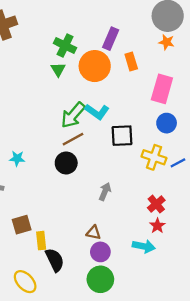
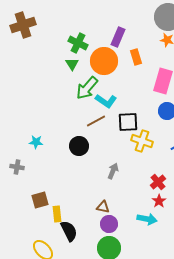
green arrow: (73, 115) -> (87, 88), moved
brown line: (73, 139) -> (96, 121), moved
yellow cross: (154, 157) -> (142, 141), moved

